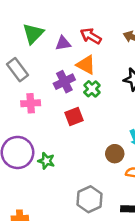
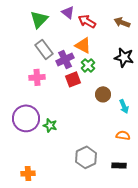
purple triangle: (63, 43) -> (68, 12), moved, turned 48
gray rectangle: (17, 70) -> (44, 49), moved
red square: (74, 116) -> (73, 79), moved
brown circle: (115, 154) -> (103, 94), moved

